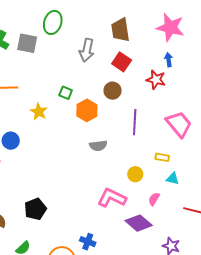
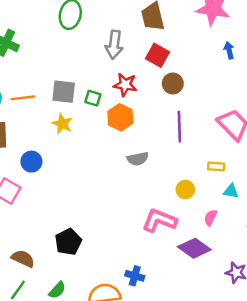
gray square: (27, 43) -> (64, 92), moved
blue arrow: (169, 60) -> (229, 50), moved
red star: (156, 80) -> (125, 85), moved
brown circle: (113, 91) -> (173, 84), moved

